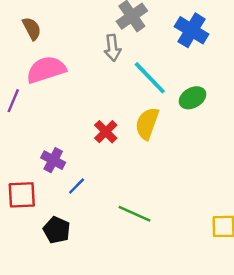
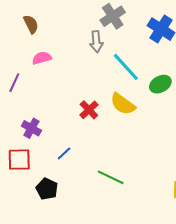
pink semicircle: (46, 70) -> (42, 58), size x0.6
yellow semicircle: (147, 123) -> (123, 104), turned -76
purple cross: (53, 160) -> (31, 128), moved

